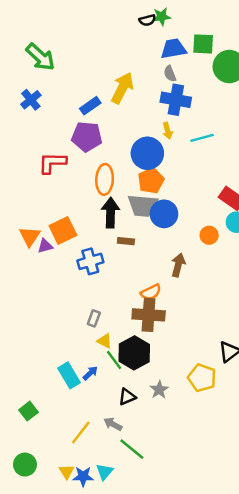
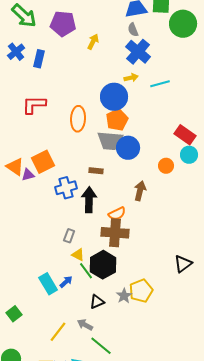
yellow arrow: (122, 88) -> (93, 42), size x0.6
blue cross: (176, 100) -> (138, 52), turned 30
blue rectangle: (90, 106) -> (39, 59), moved, turned -42
yellow arrow: (168, 131) -> (131, 78), turned -88
purple pentagon: (87, 137) -> (63, 24), moved
black arrow: (110, 213) -> (89, 200), moved
orange triangle: (30, 236) -> (15, 167), turned -30
yellow pentagon: (202, 378) -> (141, 291), moved, turned 30

